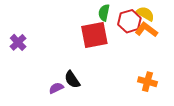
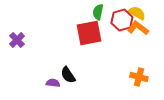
purple semicircle: (56, 88) -> (53, 83), turned 32

